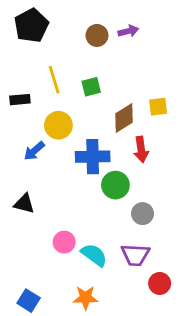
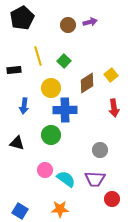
green square: (91, 87) -> (64, 61), turned -32
yellow square: (158, 107) -> (111, 75), turned -32
yellow circle: (58, 125) -> (51, 88), moved
red arrow: (141, 149) -> (114, 108), moved
blue arrow: (34, 151) -> (24, 106), turned -42
green circle: (115, 185) -> (51, 135), moved

